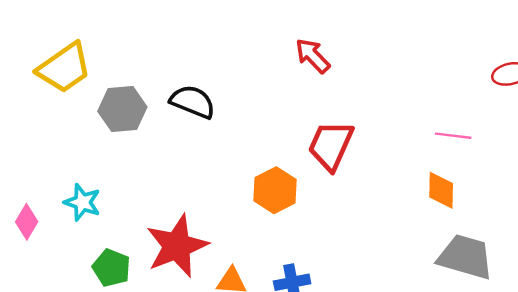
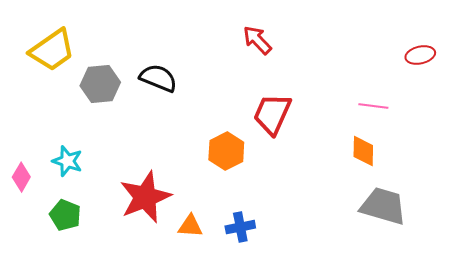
green pentagon: (111, 268) -> (65, 215), moved

